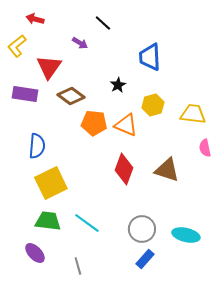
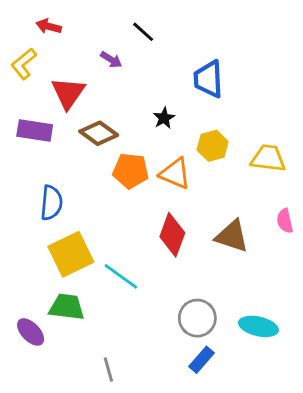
pink semicircle: (205, 148) -> (285, 221), moved
cyan line: (87, 223) -> (121, 276), moved
purple ellipse: (35, 253) -> (31, 332), moved

